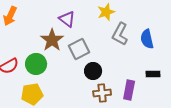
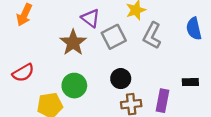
blue semicircle: (147, 39) -> (194, 29), moved
gray square: (79, 49) -> (114, 37), moved
green circle: (36, 64) -> (74, 86), moved

